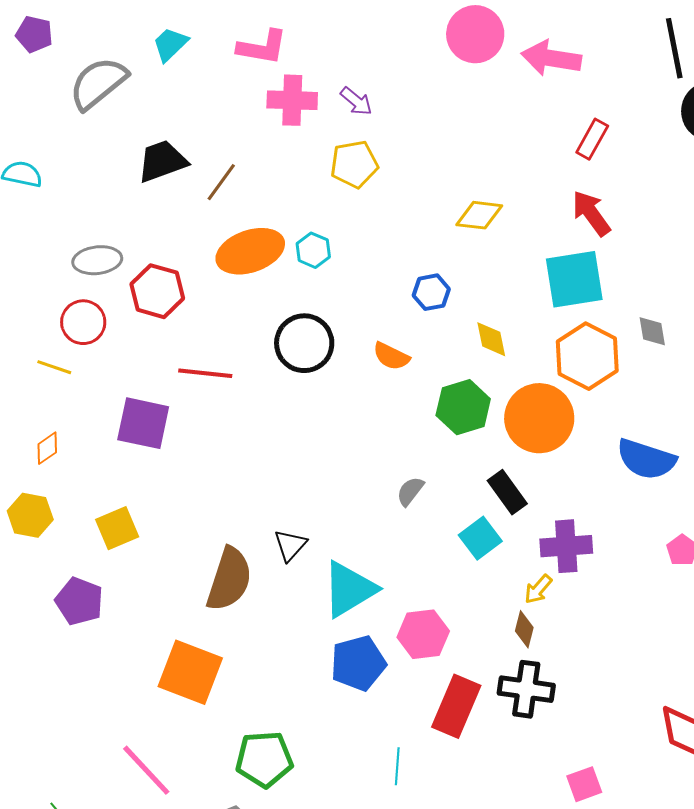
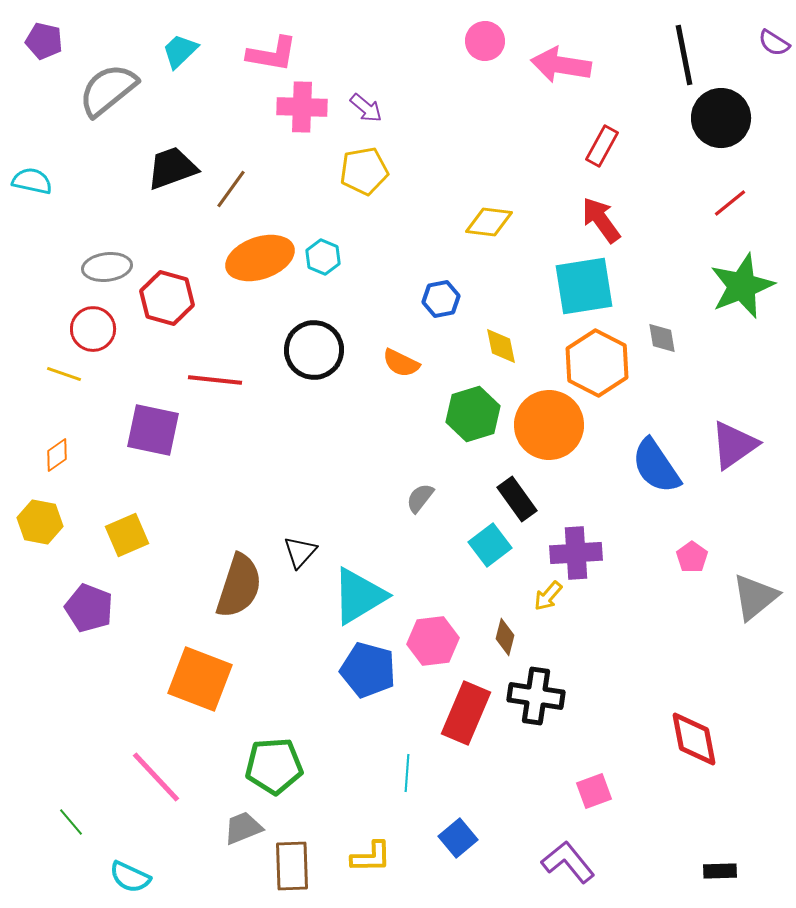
pink circle: (475, 34) -> (485, 41), size x0.7
blue semicircle: (646, 459) -> (656, 466), turned 38
brown diamond: (524, 629) -> (505, 637), moved
blue pentagon: (358, 663) -> (368, 670), turned 30

